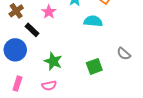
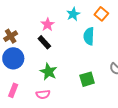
brown cross: (16, 11) -> (11, 36), moved
cyan semicircle: (93, 21) -> (89, 36), turned -96
black rectangle: (32, 30) -> (44, 42), moved

